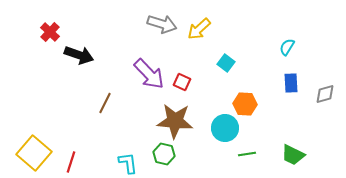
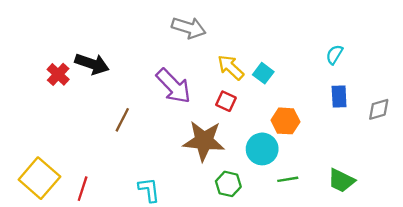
yellow arrow: (199, 29) -> (231, 67), moved, turned 85
red cross: (50, 32) -> (58, 74), moved
red square: (182, 82) -> (226, 101), moved
green hexagon: (164, 154) -> (228, 184), moved

